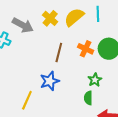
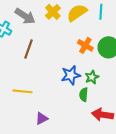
brown line: (59, 53) -> (29, 49), moved
blue star: (50, 81) -> (71, 75), moved
yellow line: (27, 100) -> (22, 91), turned 66

